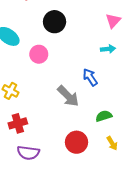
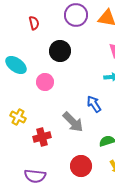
red cross: (18, 123) -> (42, 137), moved

